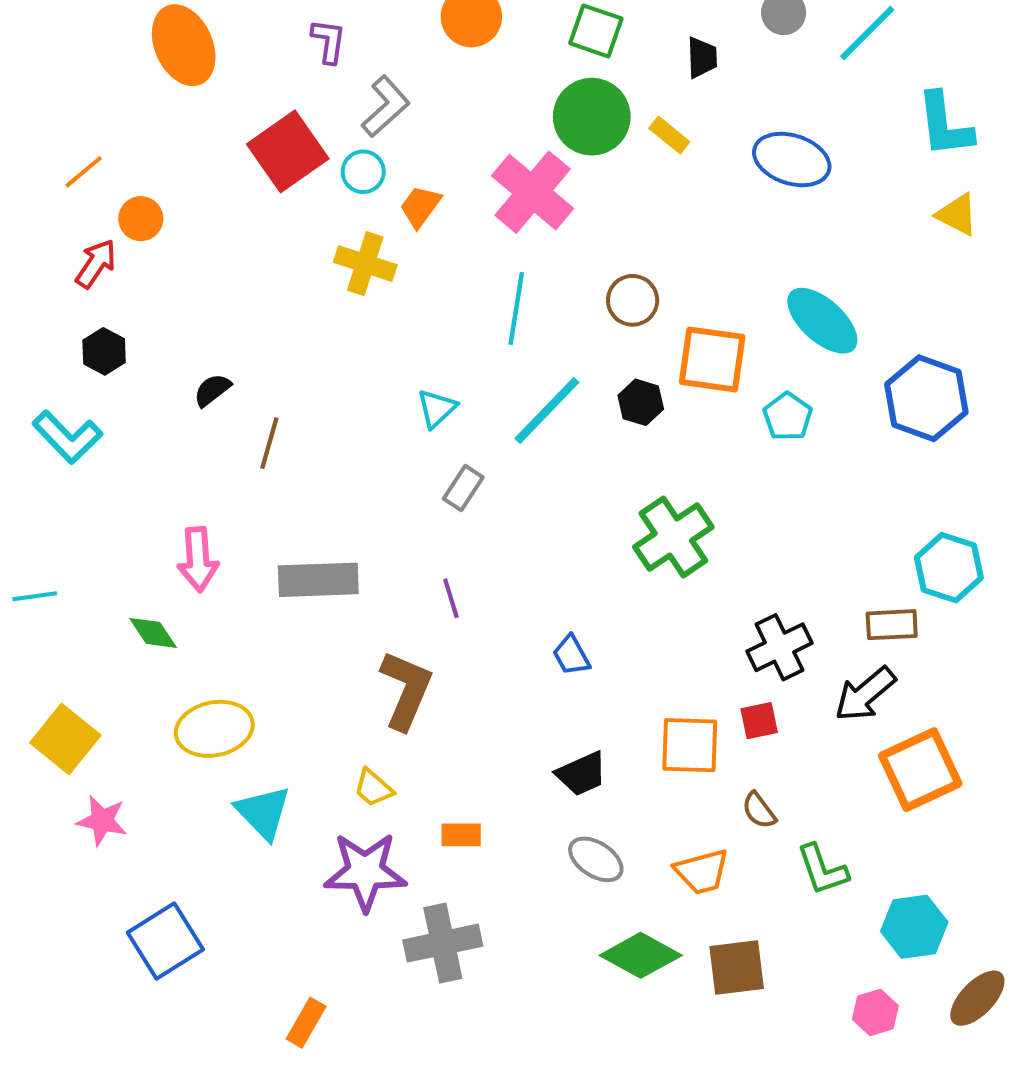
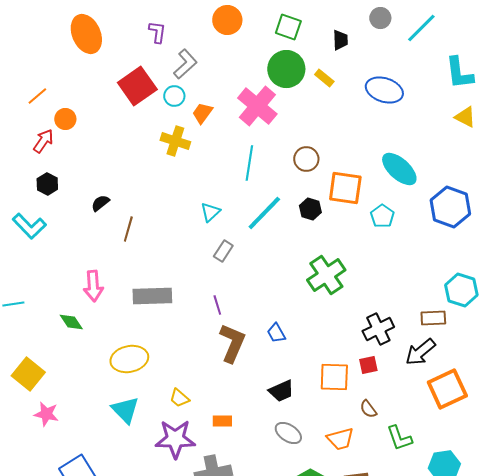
brown L-shape: (406, 690) -> (232, 343), moved
yellow ellipse: (214, 729) -> (129, 359), moved

